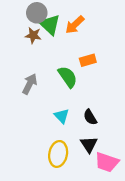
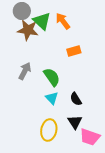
gray circle: (37, 13) -> (22, 11), moved
orange arrow: (75, 25) -> (63, 21), turned 96
brown star: (33, 35) -> (28, 30), size x1.5
green semicircle: (68, 77) -> (52, 77), moved

